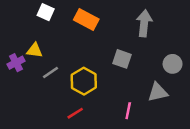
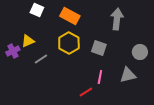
yellow triangle: (35, 50) -> (28, 41), turned -32
yellow hexagon: (84, 81) -> (69, 43), moved
pink line: (128, 111) -> (100, 77), moved
red line: (75, 113) -> (86, 92), moved

